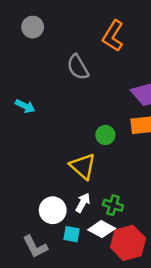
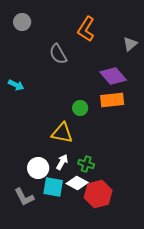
yellow triangle: (83, 166) -> (62, 133), turned -30
cyan square: (72, 234) -> (53, 187), size x1.5

